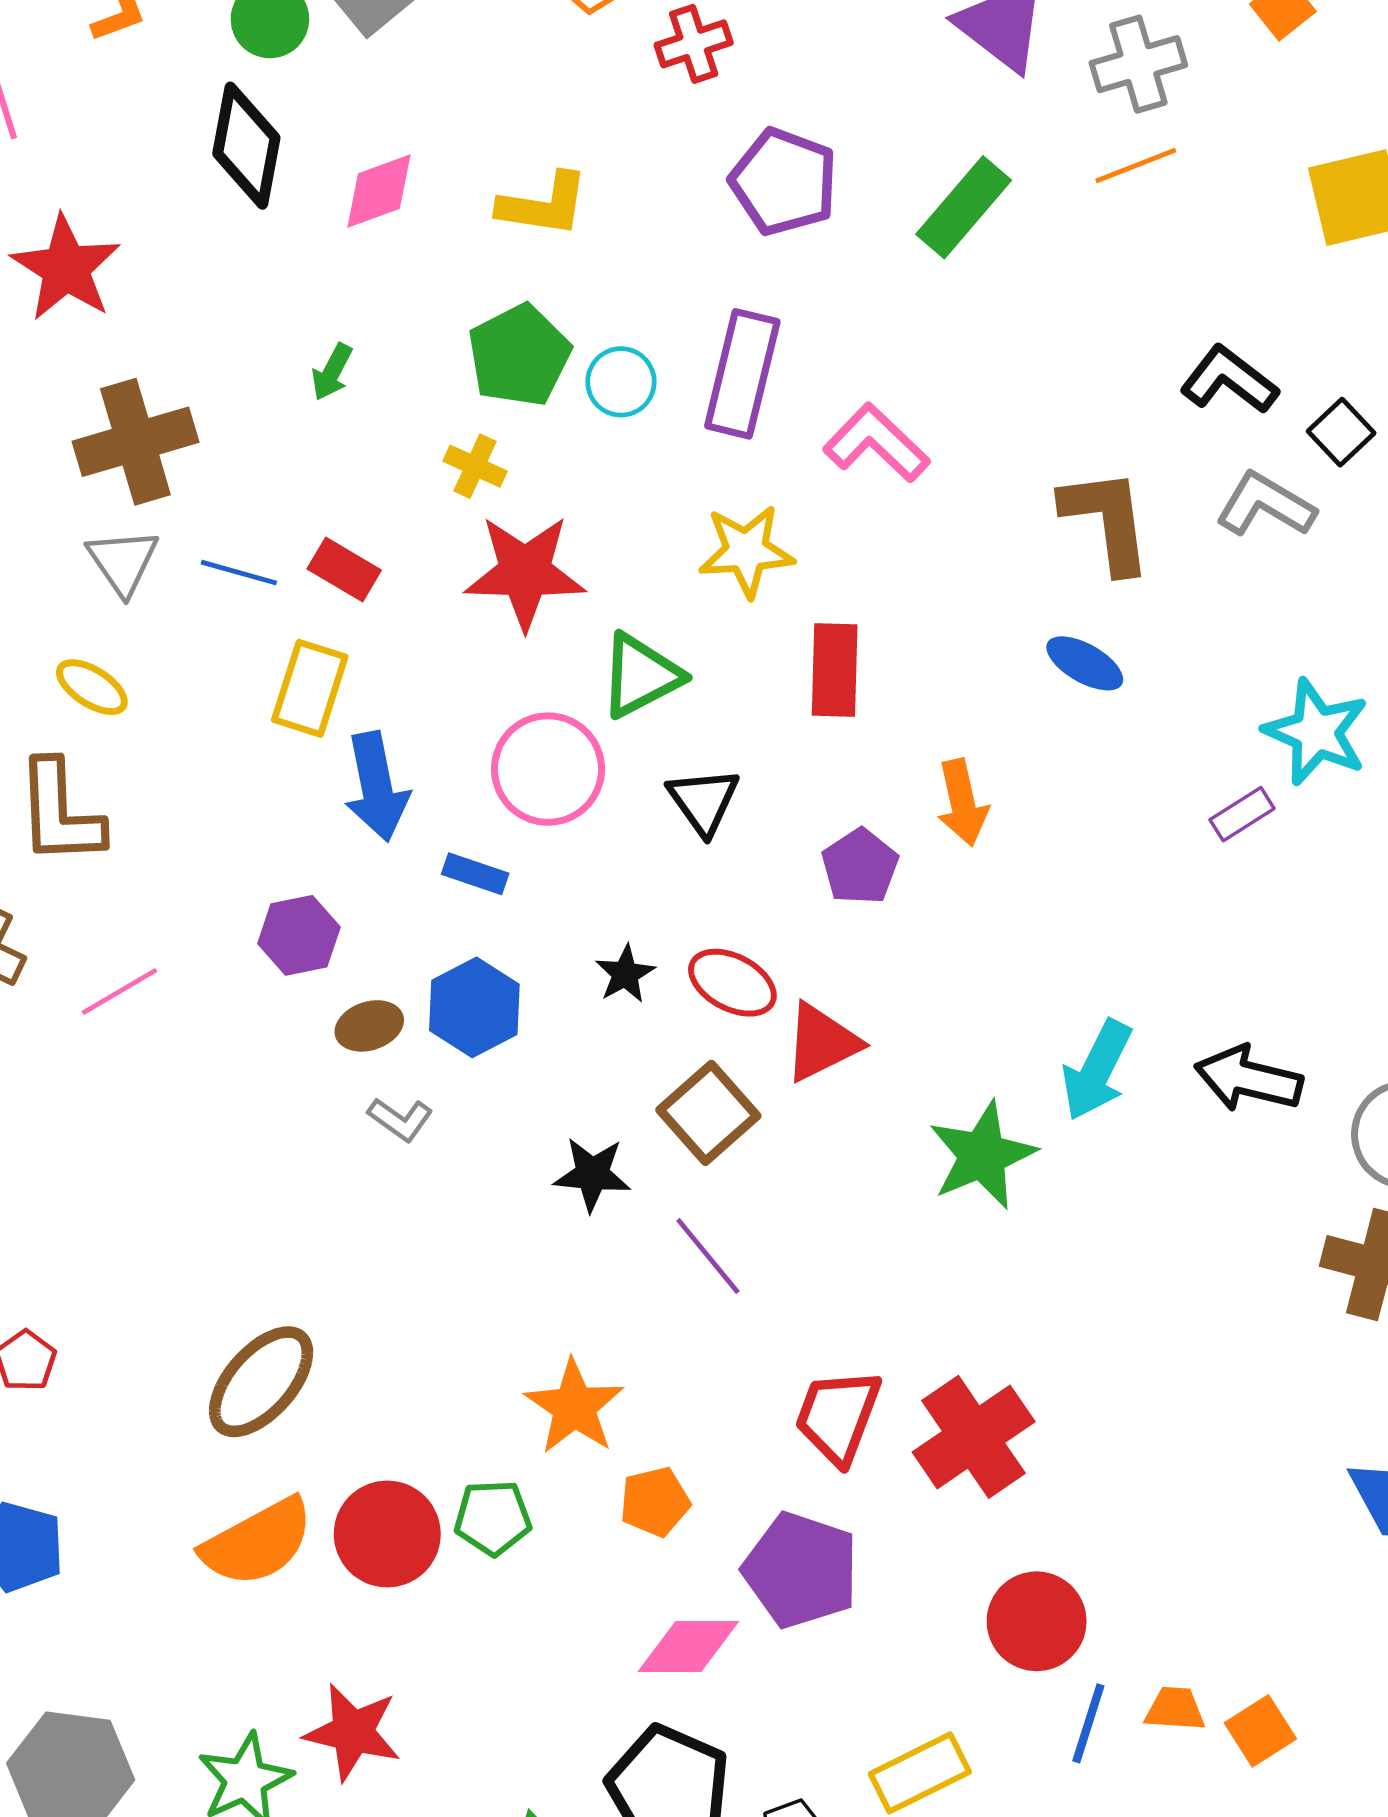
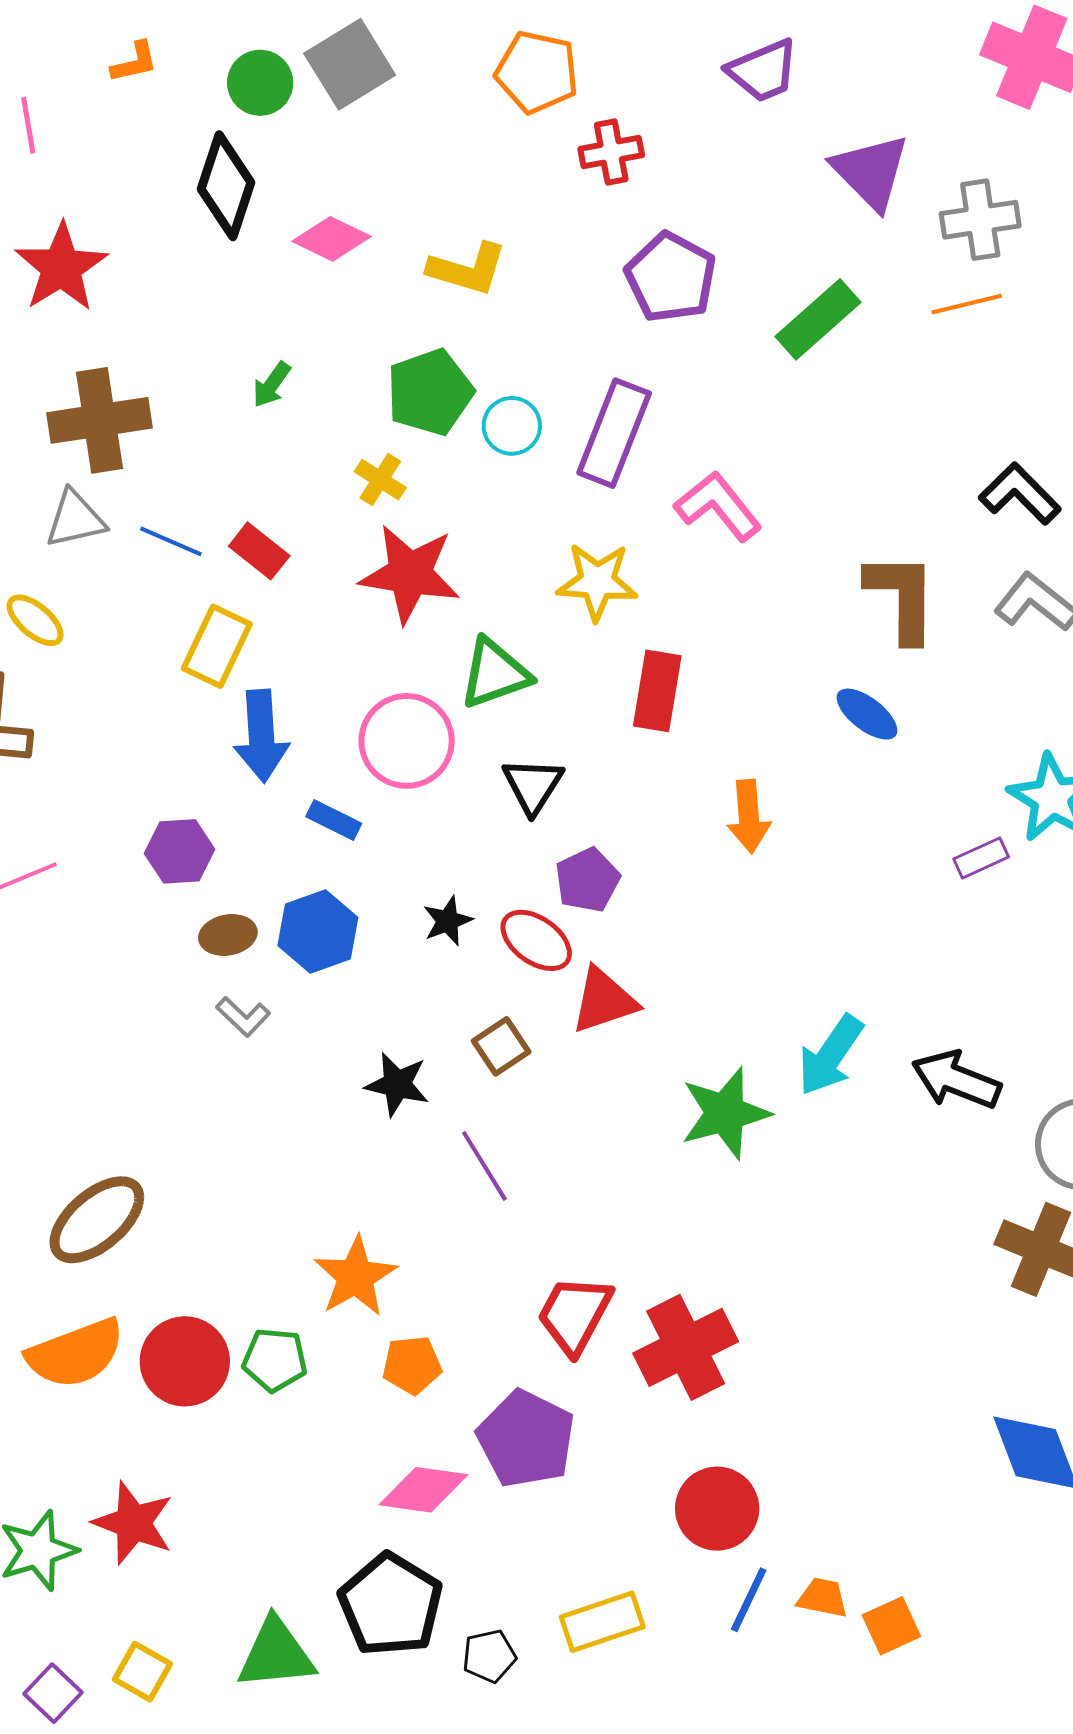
pink diamond: (379, 191) -> (332, 239), turned 38
gray triangle: (123, 562) -> (75, 519), turned 44
purple pentagon: (860, 867) -> (588, 880), moved
brown square: (708, 1113) -> (501, 1046), size x0.7

